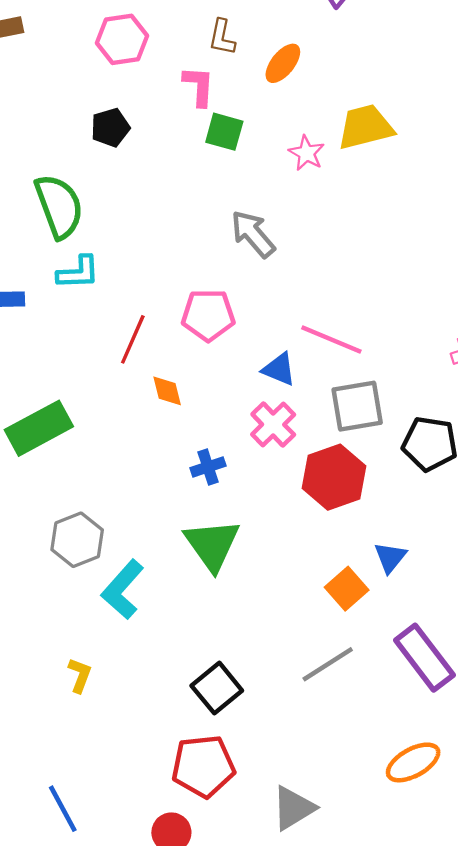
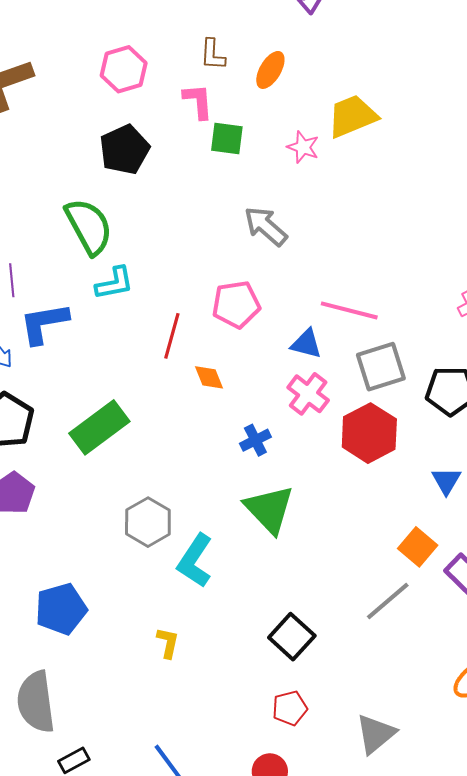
black pentagon: (110, 128) -> (124, 150), size x1.4
blue triangle: (390, 557) -> (446, 481), moved
orange square: (347, 589) -> (418, 547), moved
red pentagon: (203, 766) -> (290, 708), size x0.6

